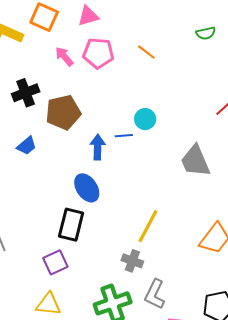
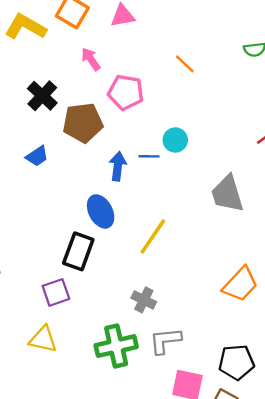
pink pentagon: (98, 53) -> (126, 92), moved
black cross: (26, 93) -> (42, 96), turned -32
yellow line: (148, 226) -> (153, 236), moved
gray L-shape: (155, 294) -> (165, 341), turned 52

